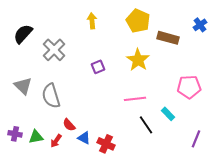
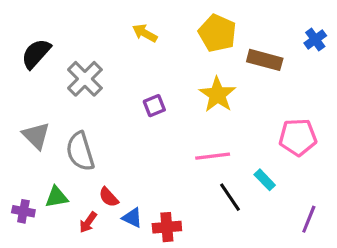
yellow arrow: (92, 21) -> (145, 33), turned -56
green triangle: (36, 137) -> (57, 197), moved
red cross: (106, 144) -> (167, 227), turned -30

